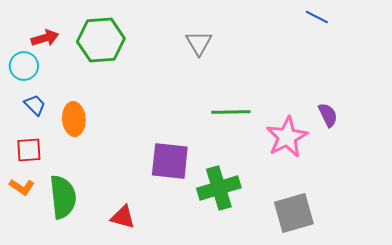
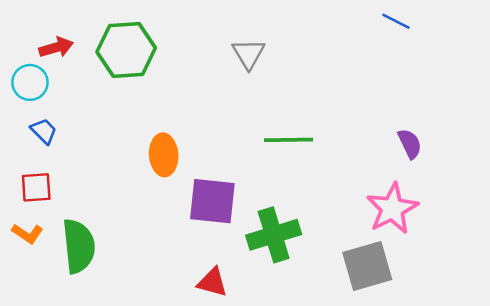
orange ellipse: (74, 119) -> (164, 155), moved
pink star: (287, 137) -> (392, 209), moved
red triangle: (123, 217) -> (212, 282), moved

